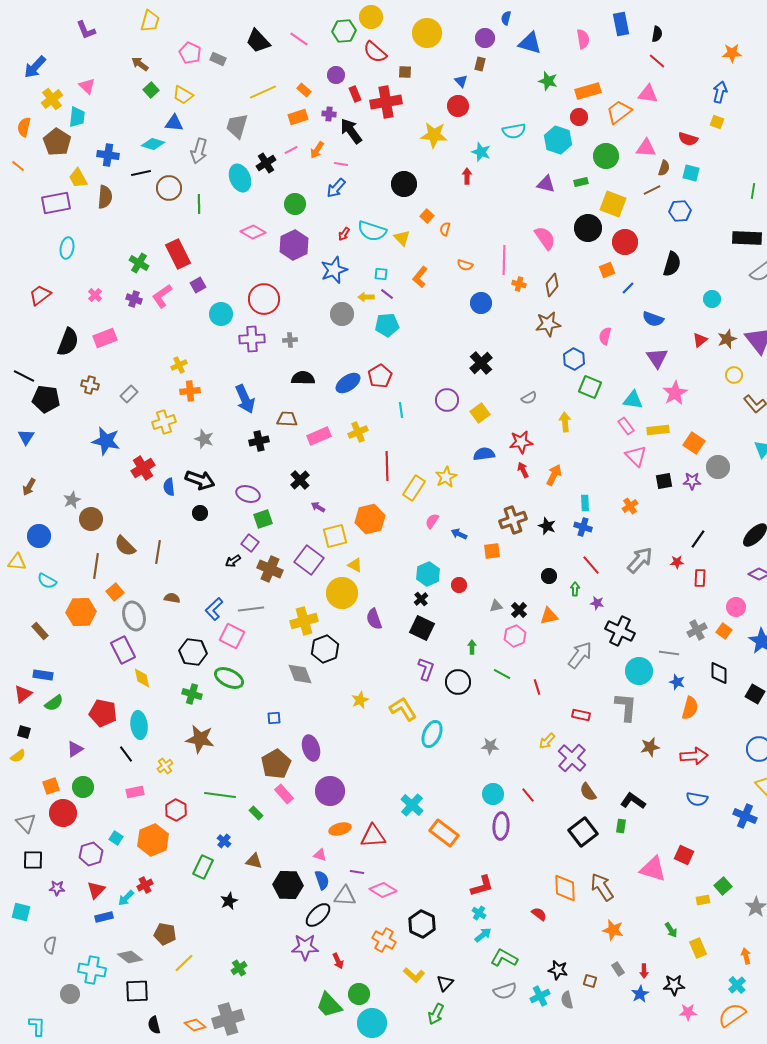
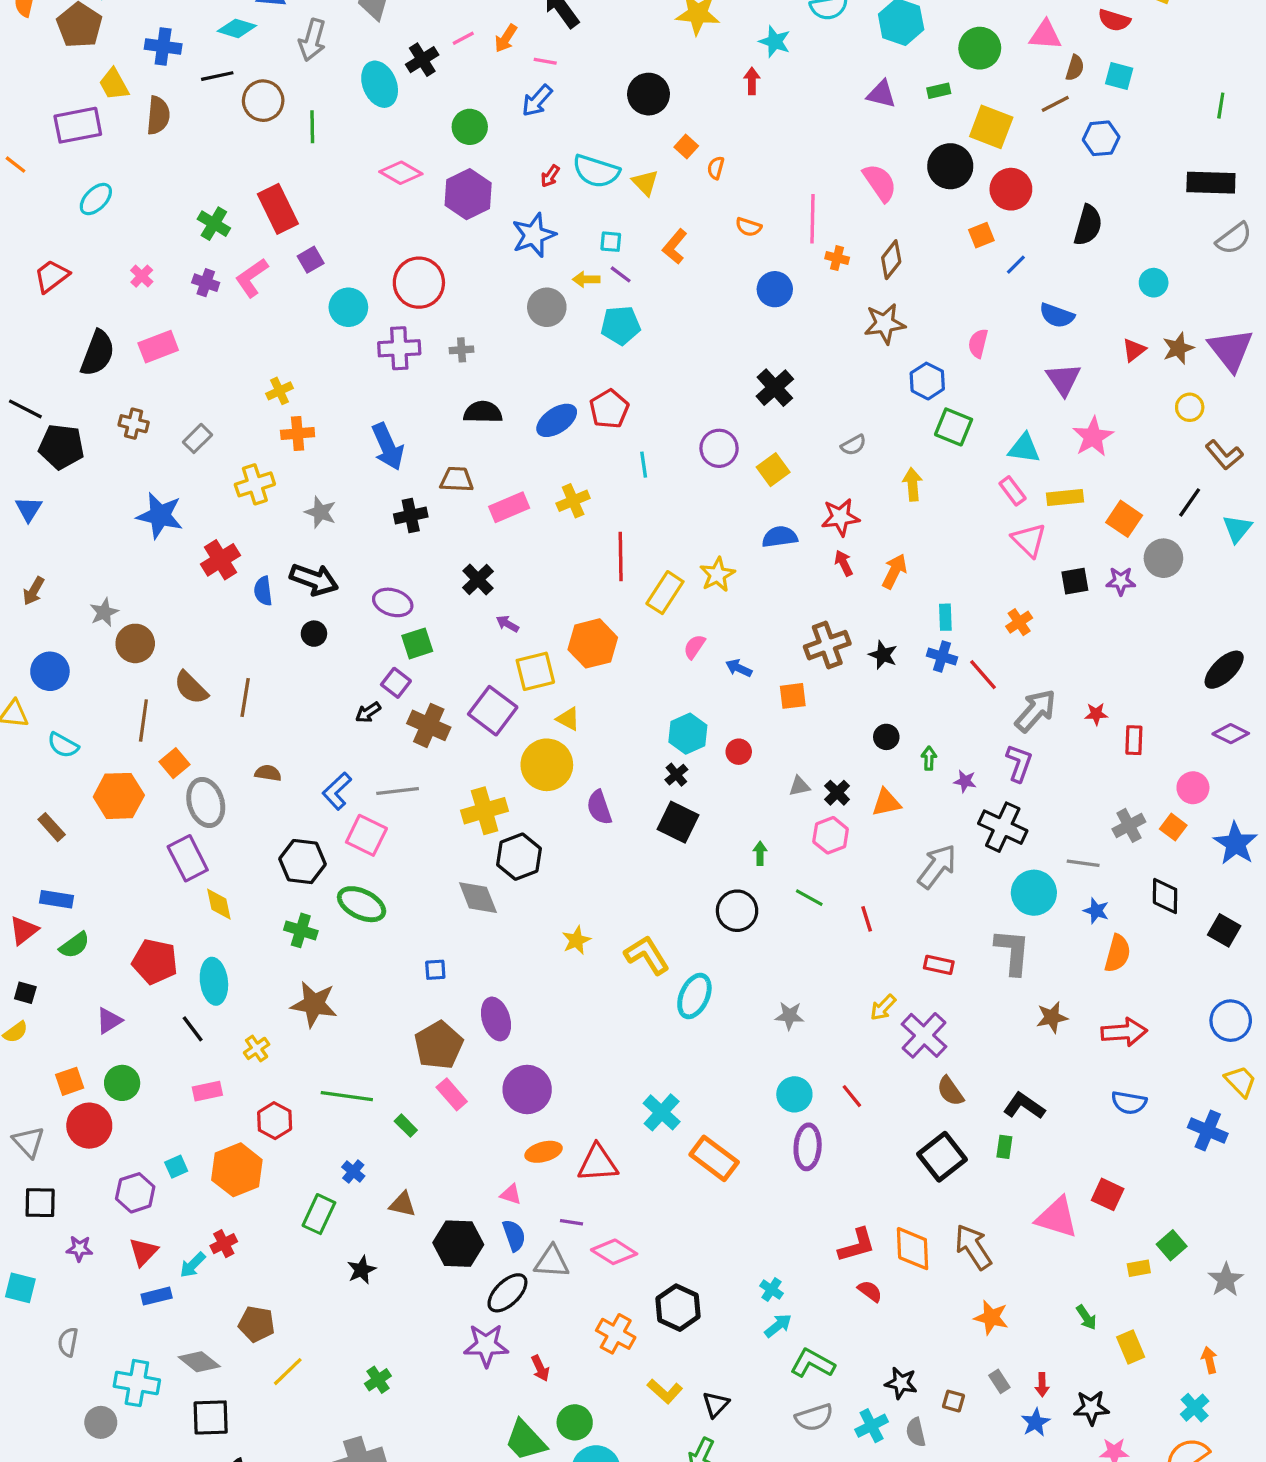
orange line: (18, 166) -> (15, 165), moved
cyan ellipse: (67, 248) -> (96, 199), turned 35
black line: (698, 539) -> (1190, 502), moved
red line: (591, 565) -> (983, 675), moved
purple L-shape: (426, 669) -> (1019, 763), moved
cyan square: (116, 838) -> (176, 1167), turned 32
red L-shape: (482, 886) -> (857, 1245), moved

